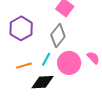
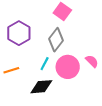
orange line: (24, 66) -> (11, 70), moved

